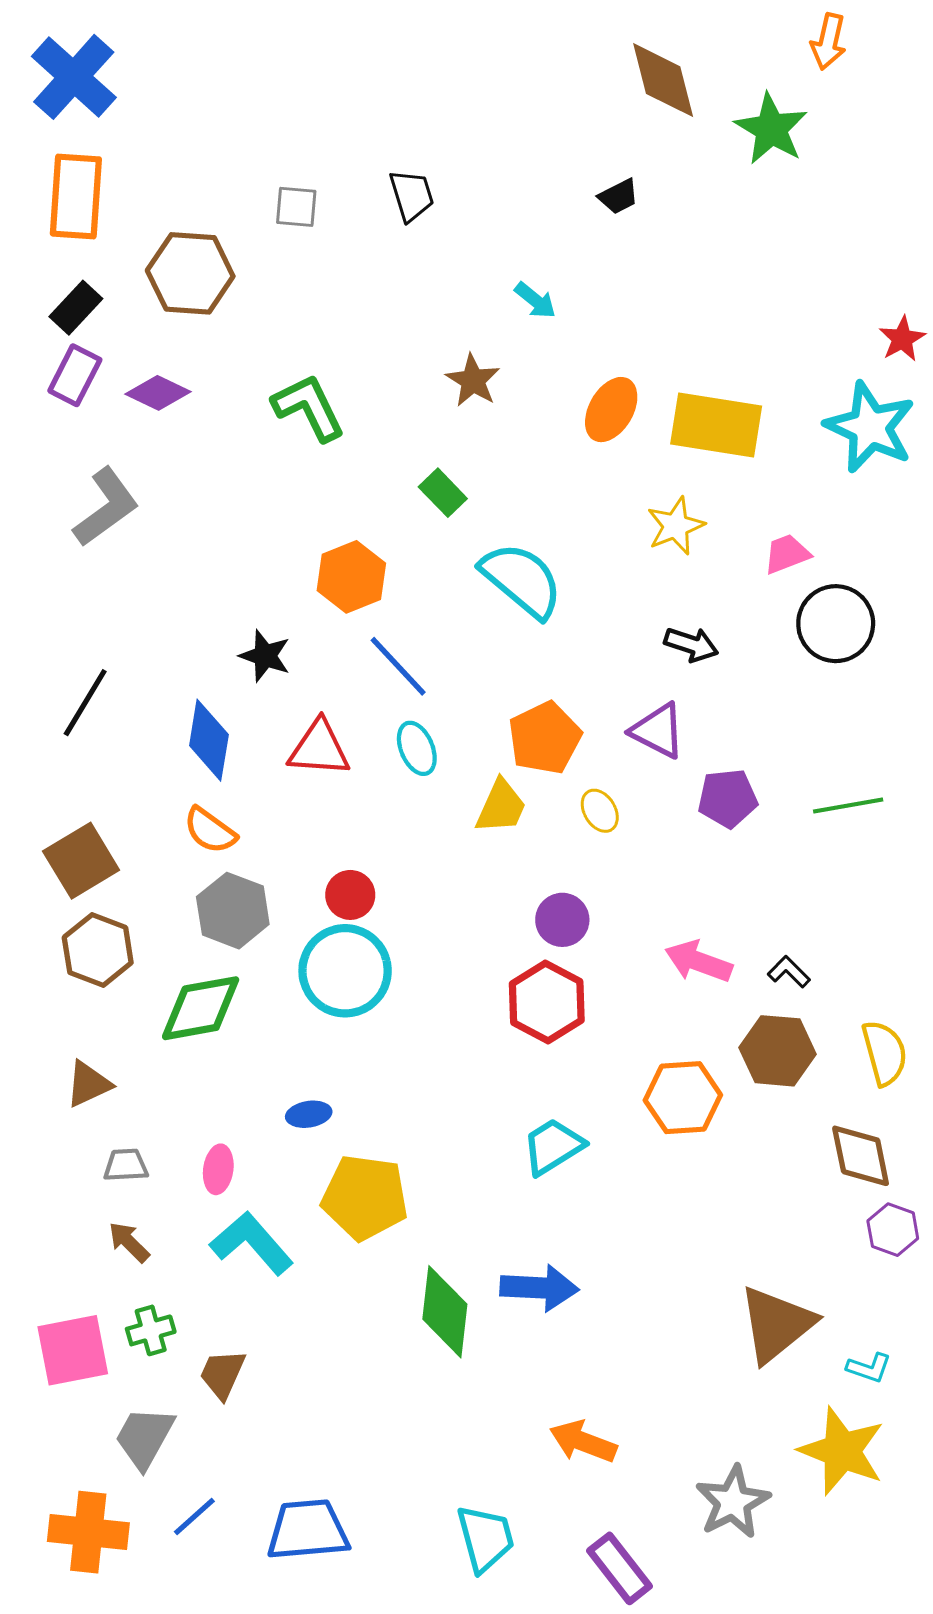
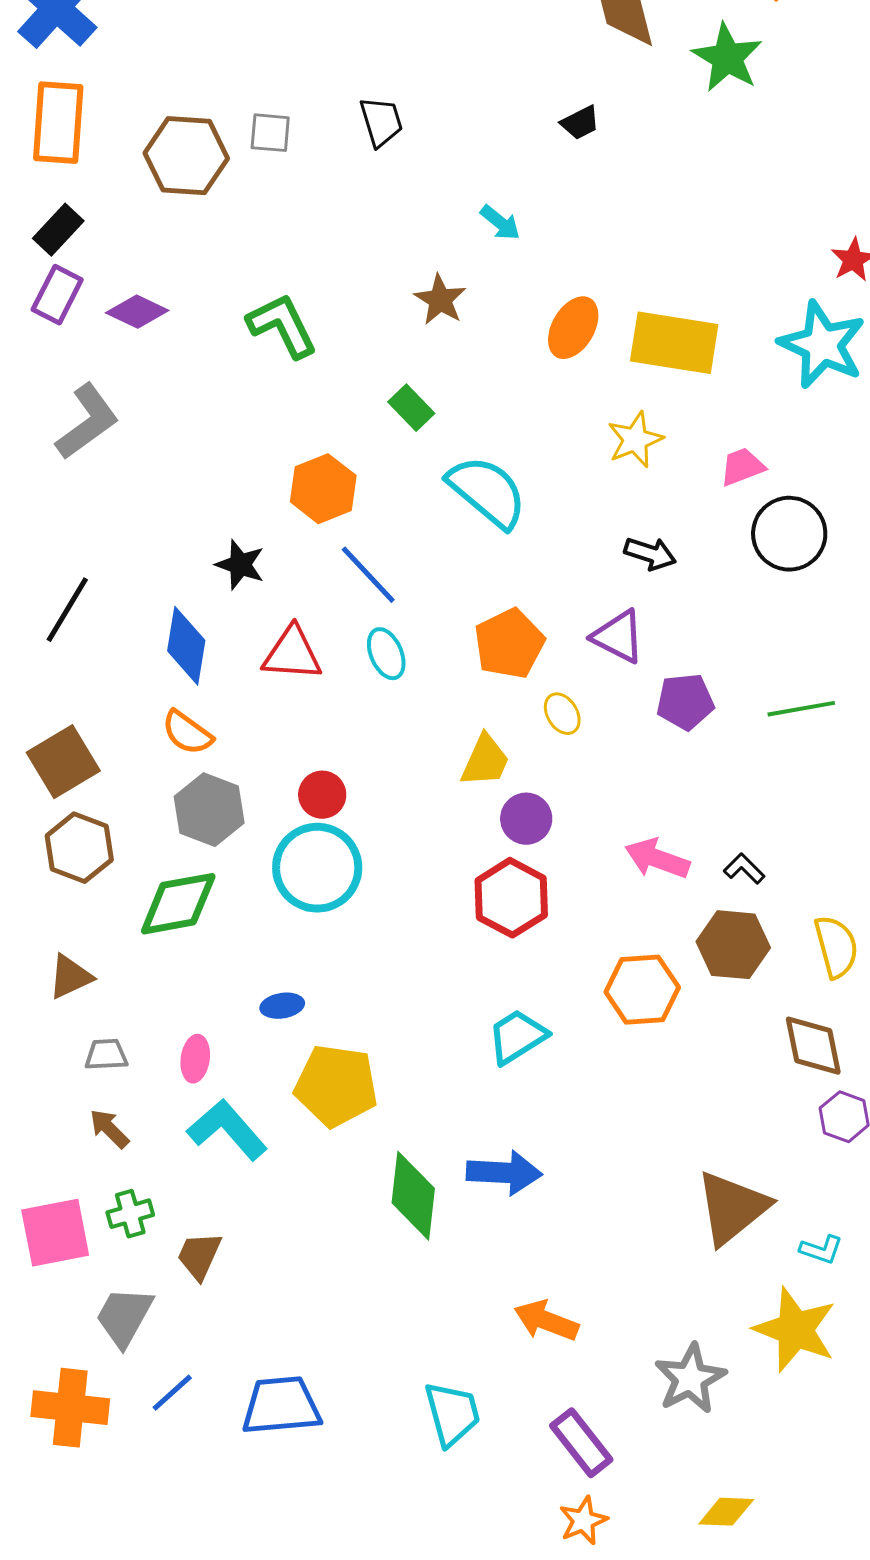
brown hexagon: (190, 273) -> (186, 156), moved
yellow trapezoid: (501, 807) -> (485, 761), moved

